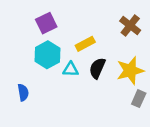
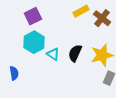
yellow rectangle: (85, 44) -> (81, 11), moved
cyan triangle: (71, 69) -> (53, 54), turned 32

